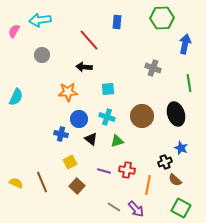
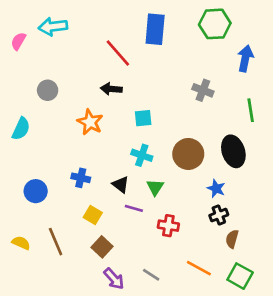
blue rectangle: (117, 22) -> (155, 29), size x1.6
gray circle: (42, 55) -> (48, 90), moved
orange star: (68, 92) -> (90, 122), turned 30
blue circle: (79, 119) -> (36, 191), moved
green triangle: (117, 141) -> (155, 187), turned -40
blue star: (181, 148) -> (216, 188), moved
yellow square: (70, 162) -> (93, 215), turned -32
purple line: (104, 171) -> (134, 208), moved
brown semicircle: (175, 180) -> (232, 239), turned 64
orange line: (148, 185) -> (199, 268), moved, turned -72
purple arrow: (136, 209) -> (114, 279), moved

